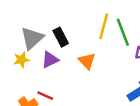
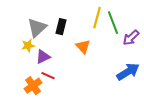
black rectangle: (61, 37) -> (61, 27), turned 42
purple triangle: (50, 60) -> (43, 57), moved

